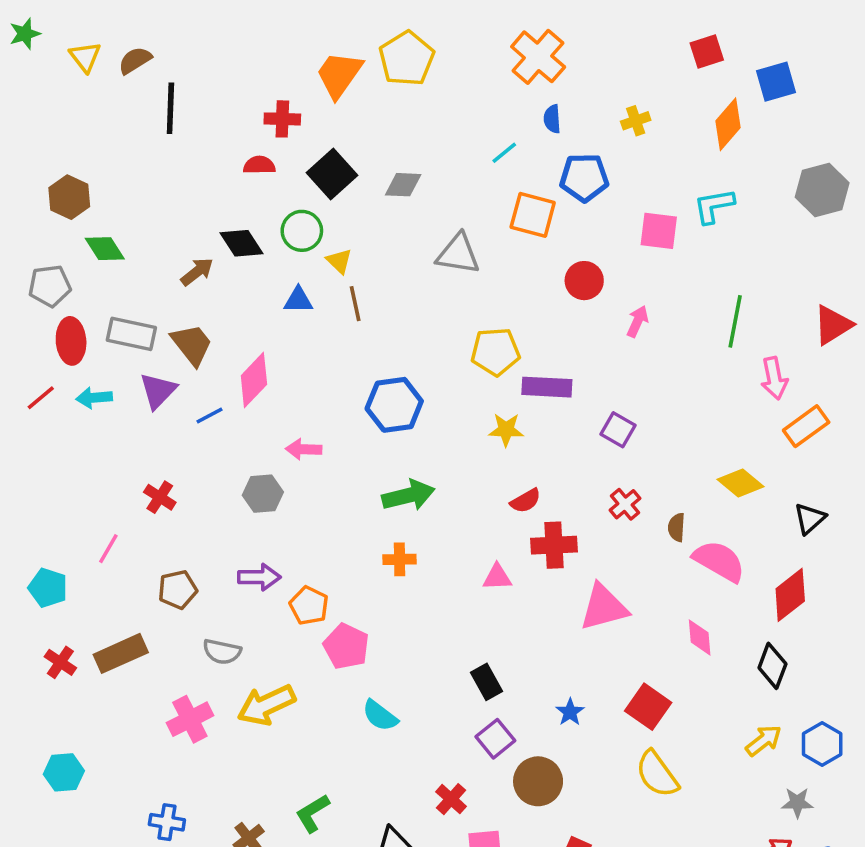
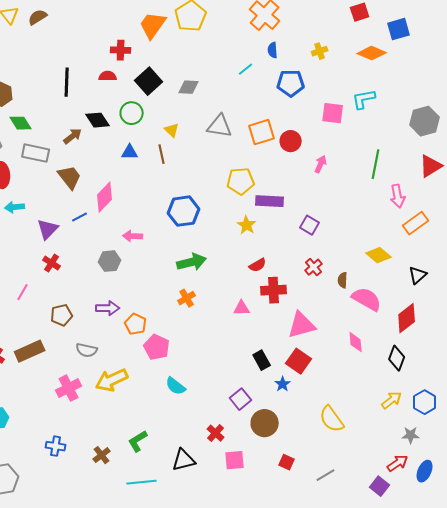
black line: (170, 108) -> (67, 82), moved
orange diamond: (728, 124) -> (372, 53), turned 72
gray hexagon: (822, 190) -> (425, 121), moved
orange square: (533, 215) -> (262, 132), moved, turned -32
yellow triangle: (339, 261) -> (172, 130), moved
gray rectangle: (131, 334) -> (36, 153), moved
purple triangle: (158, 391) -> (48, 229), moved
yellow star: (506, 430) -> (247, 225), turned 30
orange cross: (400, 559) -> (187, 298), turned -30
black rectangle: (487, 682) -> (262, 360), moved
red square: (648, 707) -> (299, 361), moved

